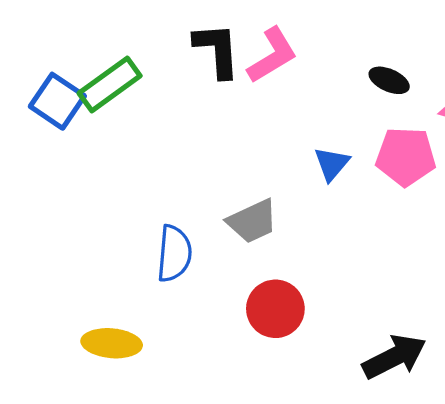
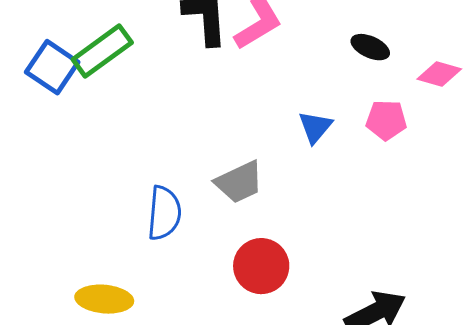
pink pentagon: (406, 156) -> (386, 120), size x0.7

